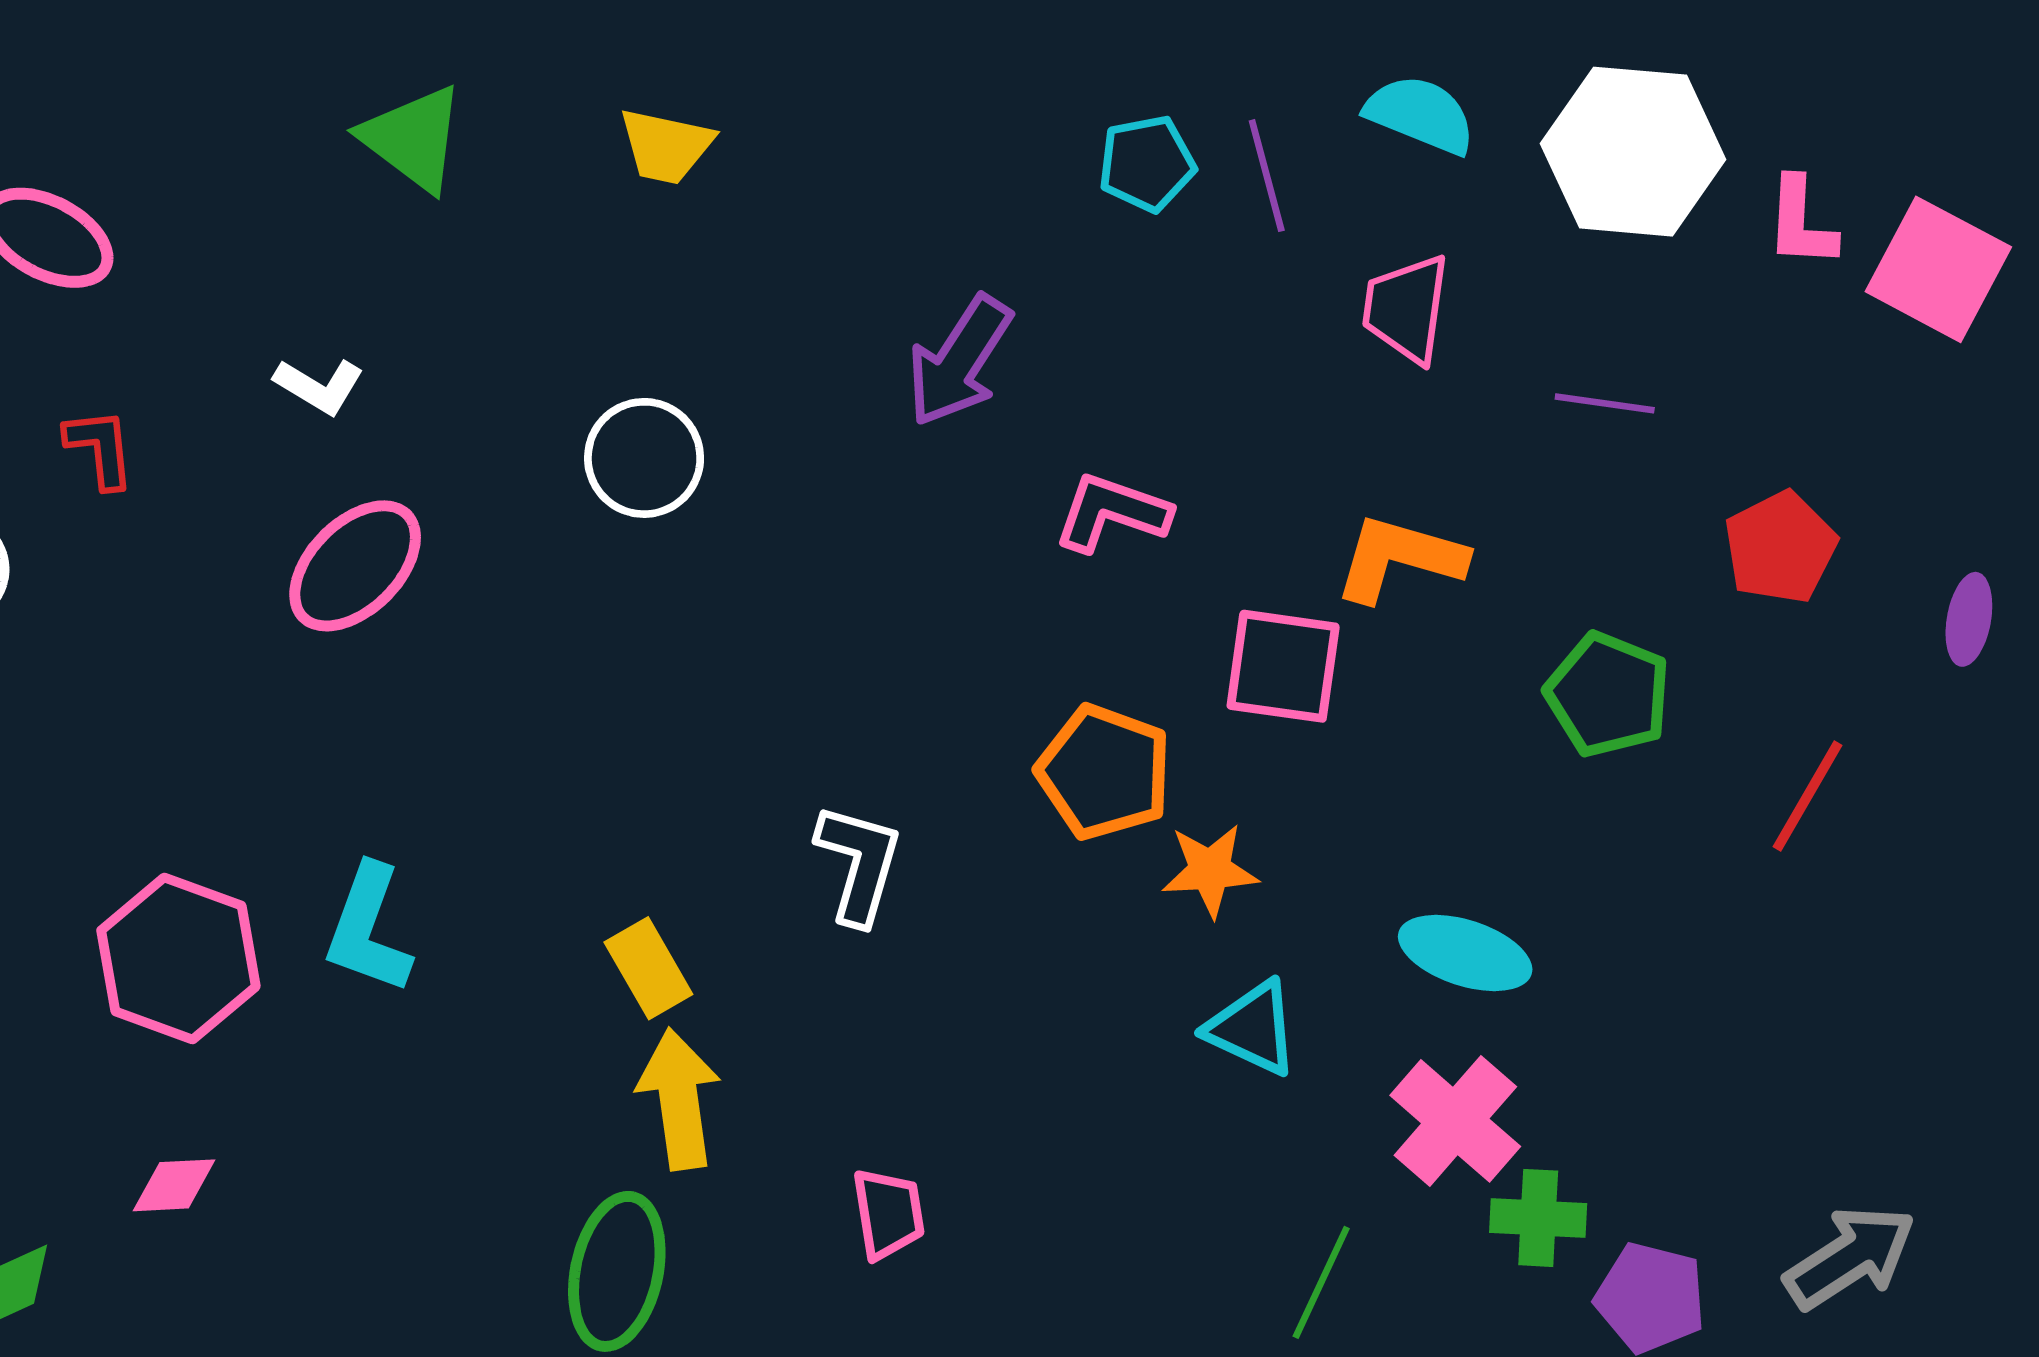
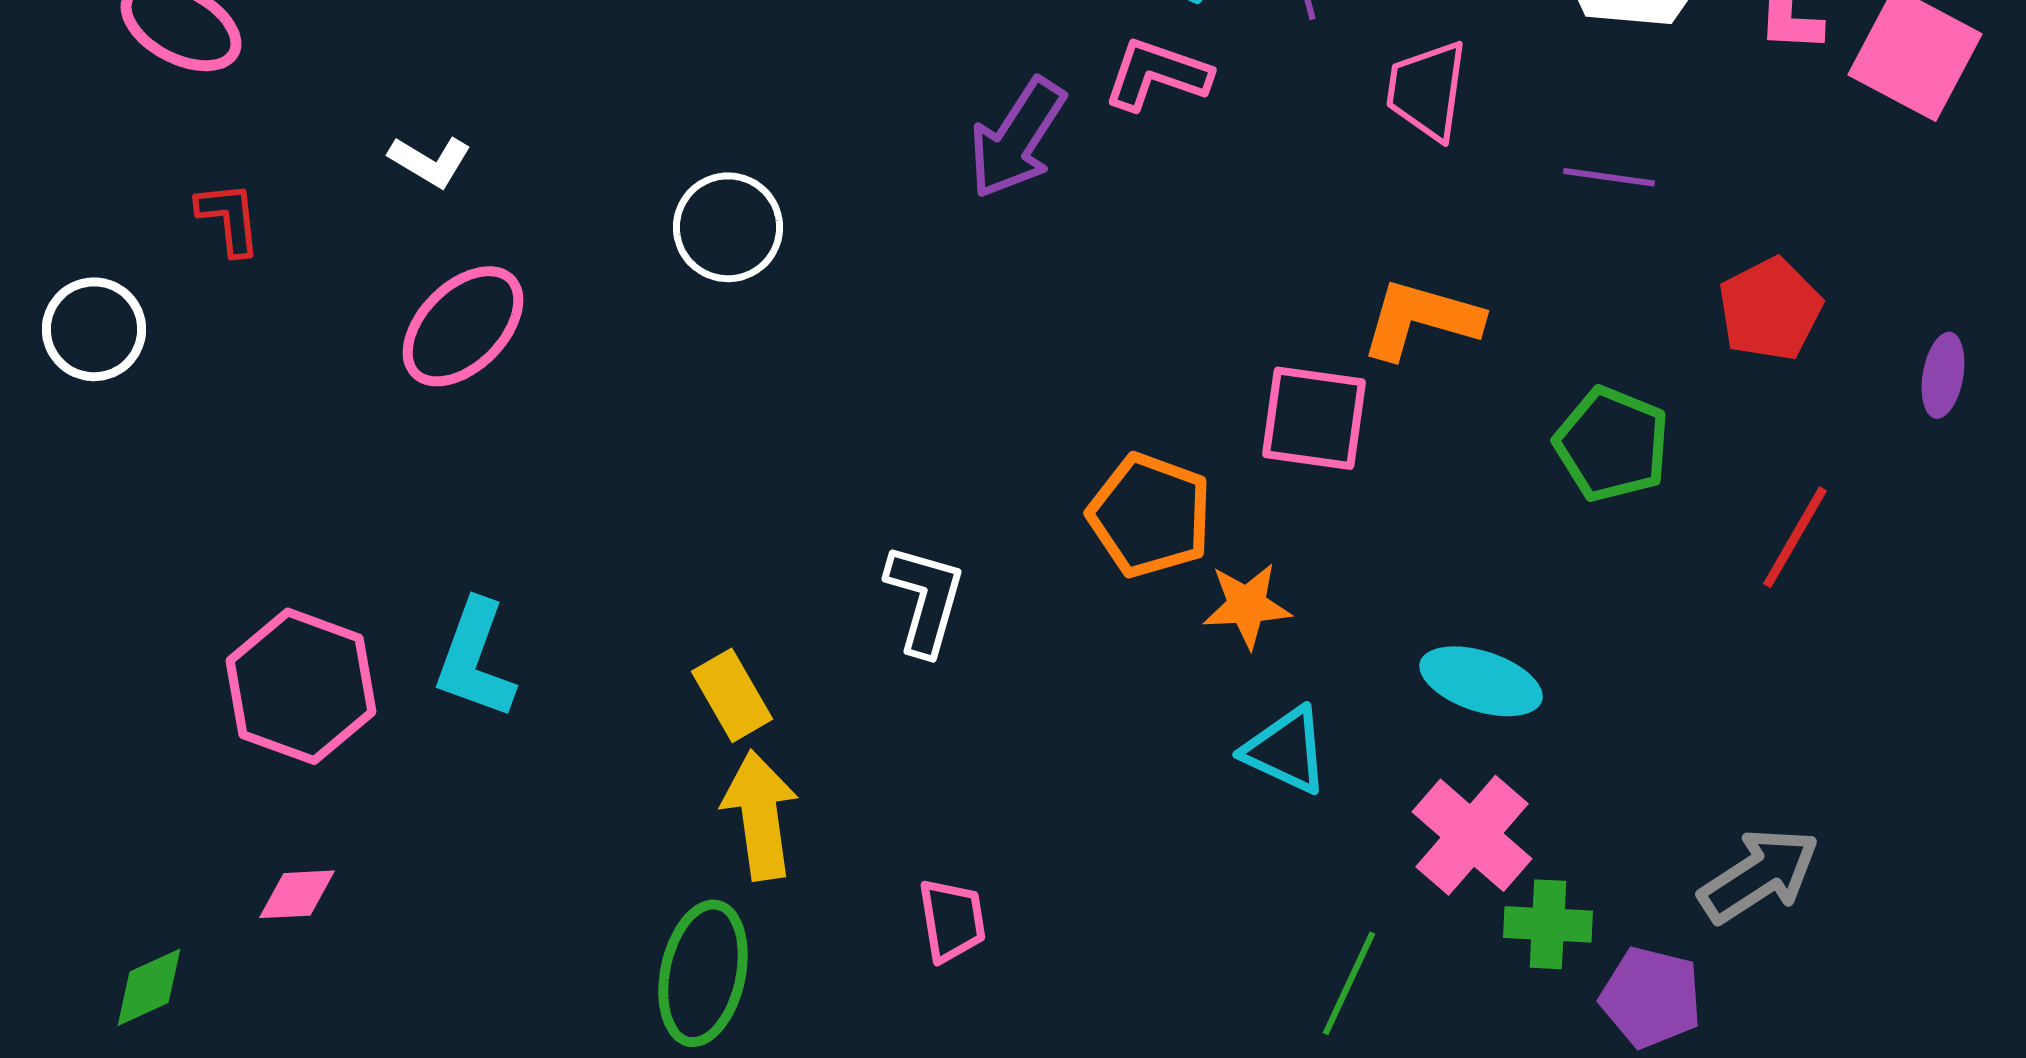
pink L-shape: (1112, 512) -> (1157, 74), moved
gray arrow: (1850, 1257) -> (1759, 875), moved

